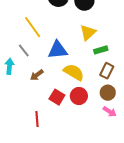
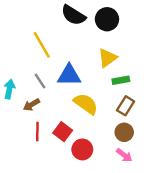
gray line: (24, 51) -> (40, 81), moved
brown arrow: (37, 75) -> (31, 105), moved
red circle: (79, 96) -> (82, 149), moved
red line: (37, 119) -> (37, 132), moved

